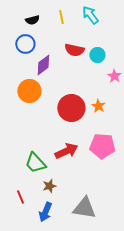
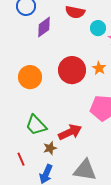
cyan circle: (97, 55) -> (98, 28), moved
orange circle: (29, 91) -> (30, 77), moved
red arrow: (66, 151) -> (70, 132), moved

